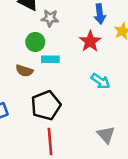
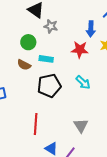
red star: (90, 41) -> (80, 50), turned 30
green circle: (35, 42) -> (28, 42), moved
black pentagon: (46, 105) -> (49, 86), moved

